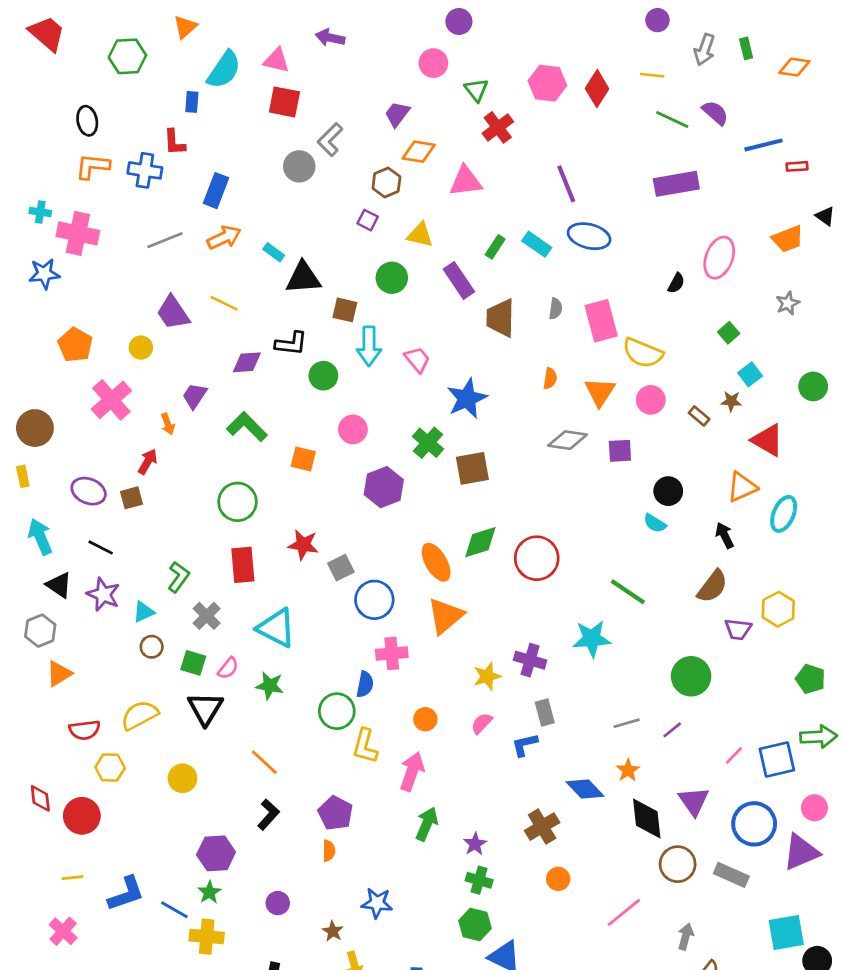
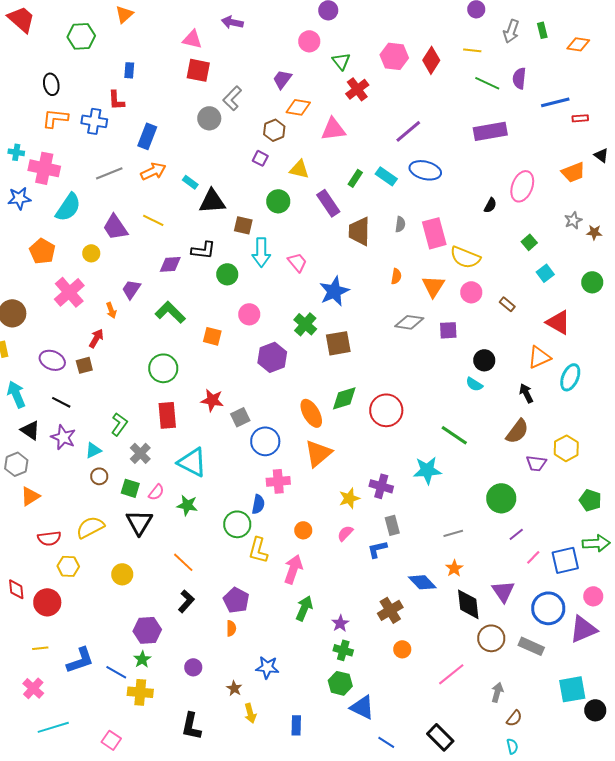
cyan semicircle: (224, 70) -> (68, 207), moved
purple semicircle: (715, 113) -> (519, 78), turned -125
purple line: (566, 184) -> (408, 131), turned 72
brown star: (731, 401) -> (594, 232), moved
purple line: (672, 730) -> (516, 534), moved

